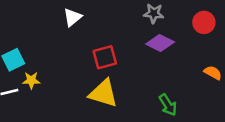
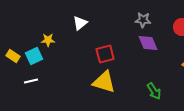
purple diamond: (160, 43) -> (148, 43), turned 40
yellow star: (31, 80) -> (48, 40), moved

